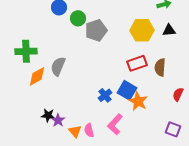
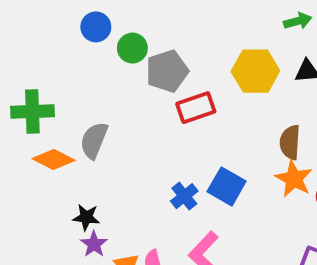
red rectangle: (137, 63) -> (196, 108), moved
orange diamond: (37, 76) -> (54, 160), turned 55
orange star: (138, 101) -> (294, 179), moved
black star: (48, 115) -> (86, 217), moved

